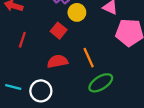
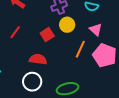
orange line: (89, 58) -> (80, 49), moved, turned 30
white circle: (41, 91) -> (32, 82), moved

